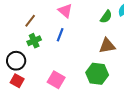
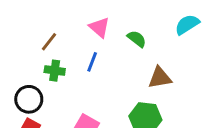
green semicircle: (106, 17) -> (137, 39), moved, turned -88
green cross: (34, 41) -> (55, 71), turned 32

